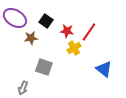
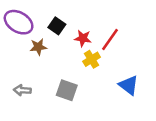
gray square: (44, 67) -> (67, 90), moved
gray arrow: (23, 88) -> (22, 90), moved, turned 72

